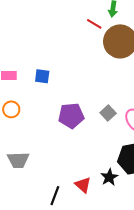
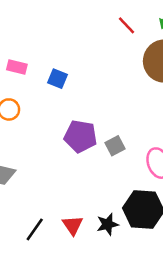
red line: (94, 24) -> (127, 25), moved
gray square: (108, 113) -> (115, 146), moved

